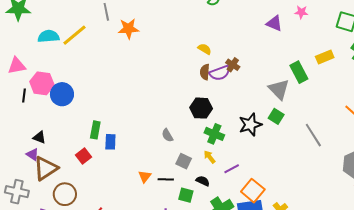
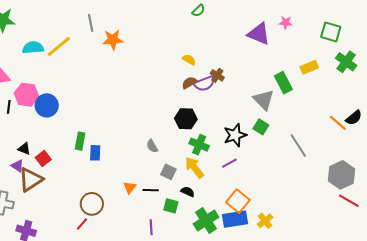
purple triangle: (274, 23) -> (259, 34), size x1.4
brown semicircle: (205, 72) -> (189, 83), turned 56
red square: (84, 156) -> (43, 158), moved
yellow arrow: (210, 157) -> (194, 168), size x1.6
purple line: (232, 169) -> (229, 163), moved
brown circle: (65, 194) -> (92, 204), moved

